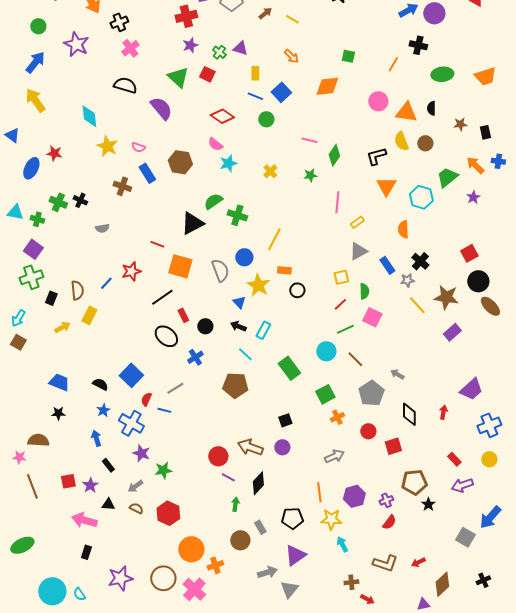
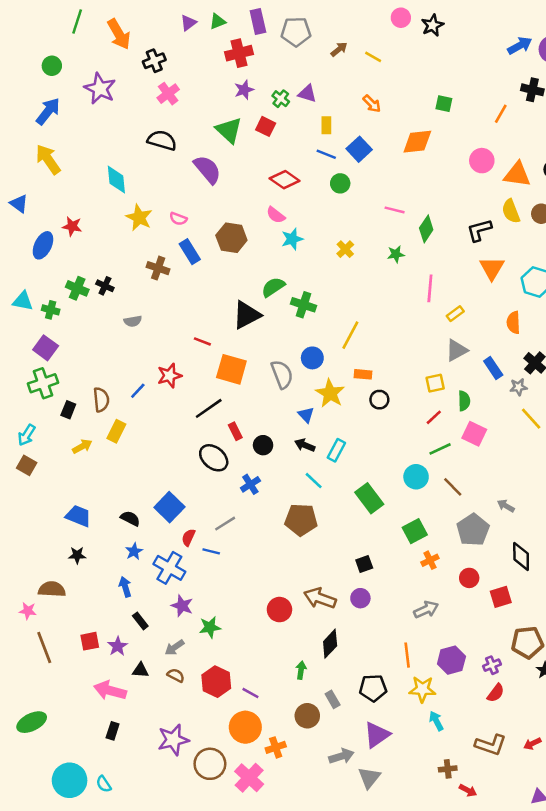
purple line: (228, 477) -> (250, 693), moved
purple star: (120, 578) -> (173, 740), moved

